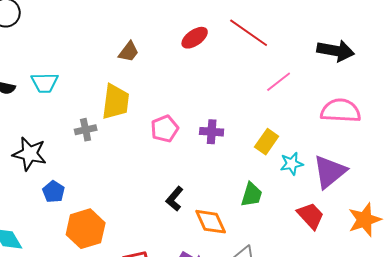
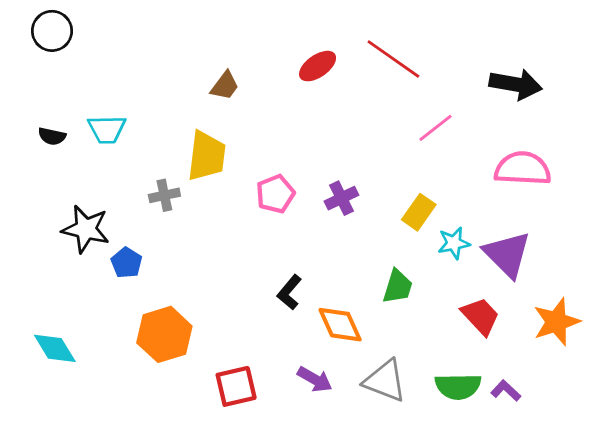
purple cross: (212, 132) -> (341, 198), turned -30
purple triangle: (330, 172) -> (507, 254), turned -36
blue pentagon: (54, 192) -> (126, 263), moved

